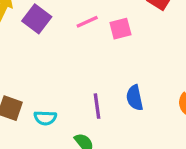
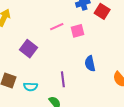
purple square: (37, 19) -> (28, 49), moved
blue semicircle: (135, 98) -> (90, 64), moved

